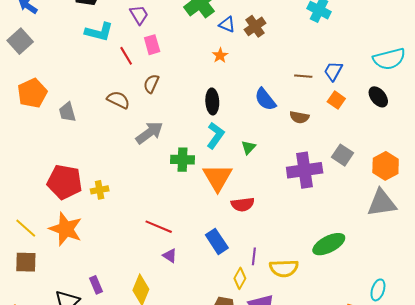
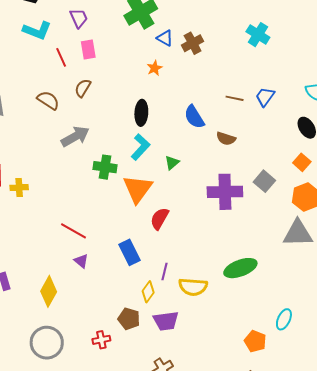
orange square: (336, 100) -> (302, 162), moved
red semicircle: (243, 204) -> (160, 219), turned 120

